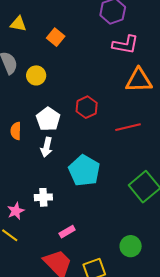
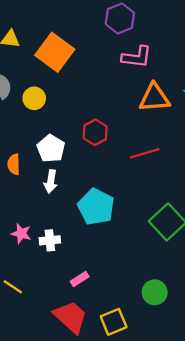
orange square: (56, 37) -> (55, 52), size x1.8
pink star: (16, 211) -> (21, 234), moved, turned -30

